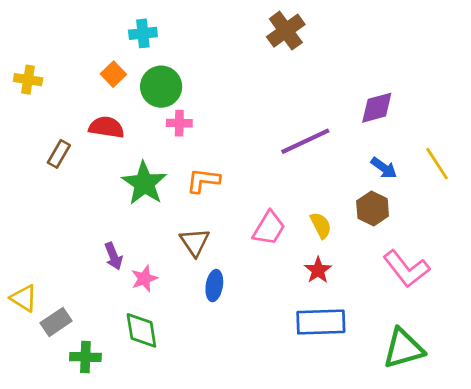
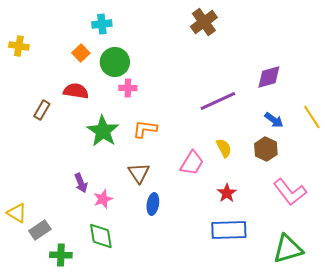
yellow cross: (28, 80) -> (19, 46), moved
yellow semicircle: (321, 225) -> (224, 148), moved

